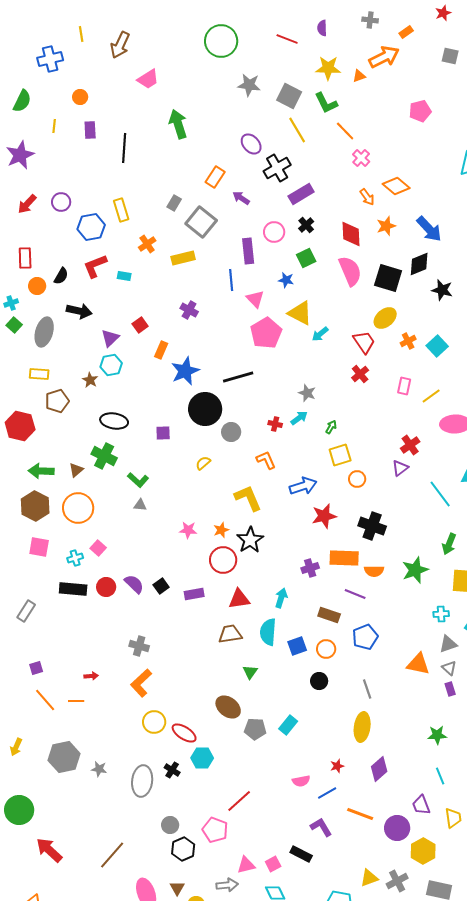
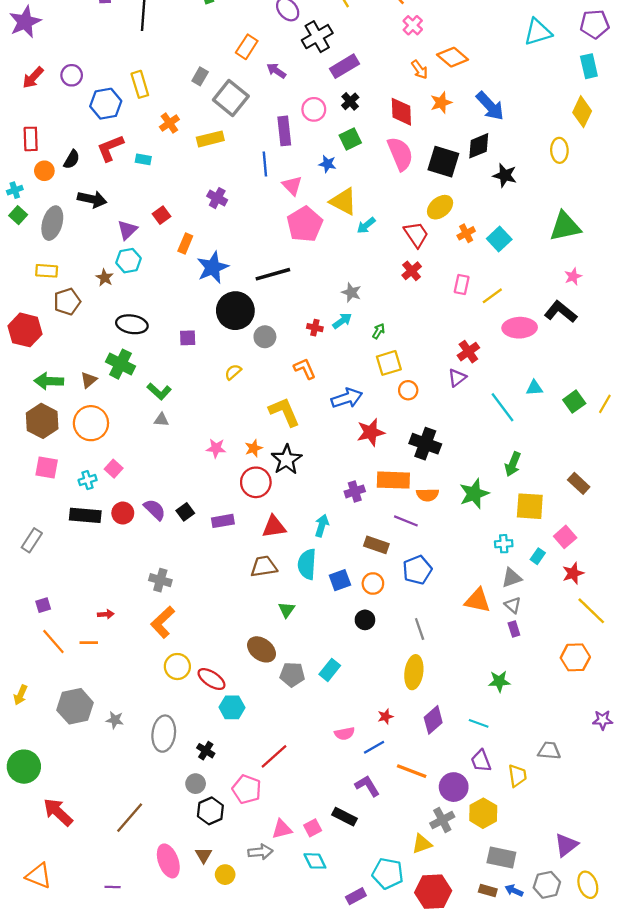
black cross: (172, 770) -> (206, 751), moved
cyan line: (440, 776) -> (479, 723), moved, turned -48
gray cross: (397, 881) -> (442, 820), moved

